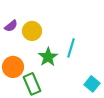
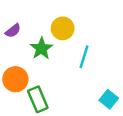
yellow circle: (32, 31) -> (63, 28), moved
green star: (48, 57) -> (41, 48), moved

